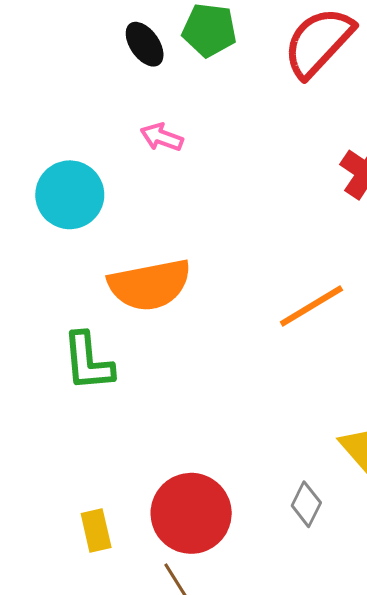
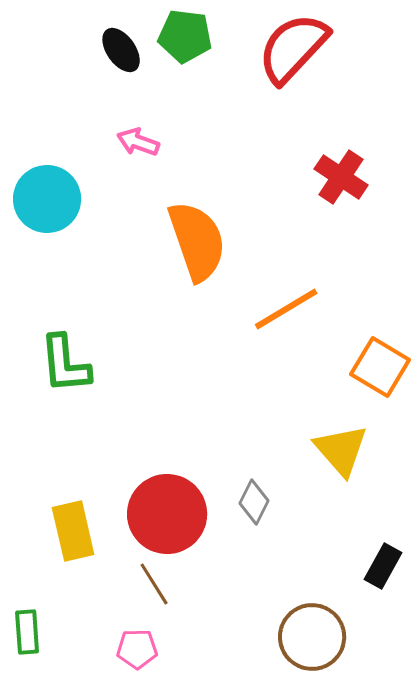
orange semicircle: (150, 285) -> (197, 241), moved, turned -98
gray diamond: (306, 504) -> (254, 502), moved
yellow rectangle: (96, 531) -> (73, 531), size x1.4

